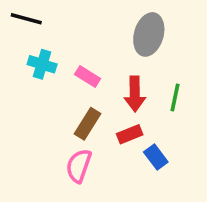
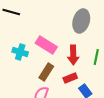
cyan cross: (42, 64) -> (20, 52), moved
pink rectangle: (88, 76) -> (46, 45), size x1.5

